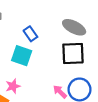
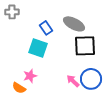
gray ellipse: (74, 27) -> (74, 24), moved

